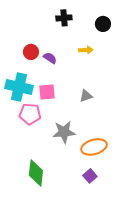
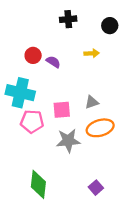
pink square: (47, 92) -> (62, 110), moved
orange ellipse: (94, 147) -> (100, 128), moved

